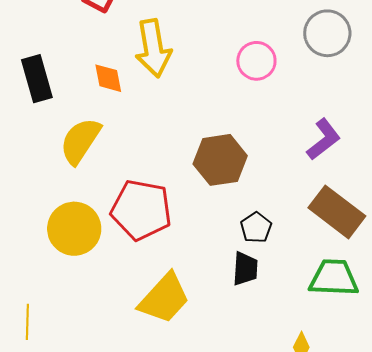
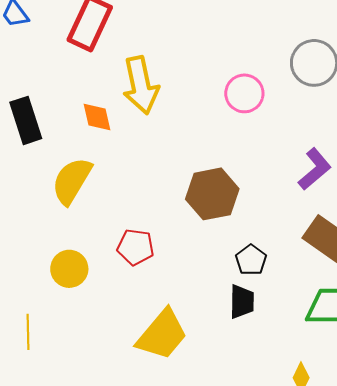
red pentagon: (141, 210) -> (135, 247), size x0.6
yellow circle: (74, 229) -> (69, 269), size x0.7
yellow line: (27, 322) -> (28, 332), moved

